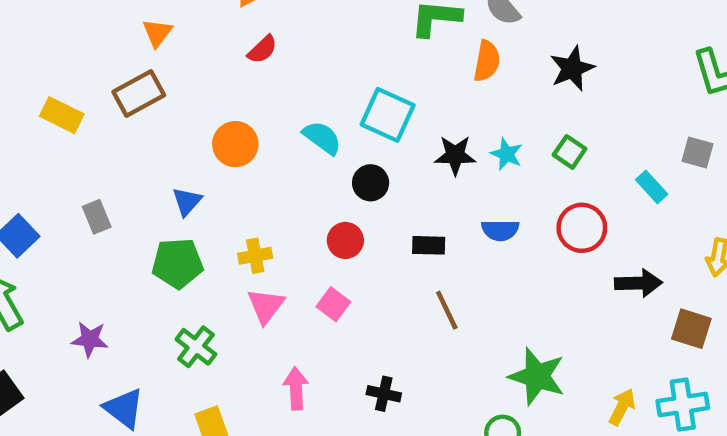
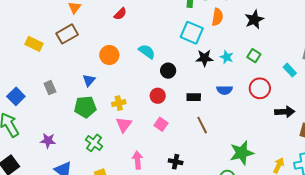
cyan square: (388, 115) -> (192, 33), moved
pink square: (333, 304) -> (161, 124), moved
green star: (537, 376) -> (242, 153), turned -30

